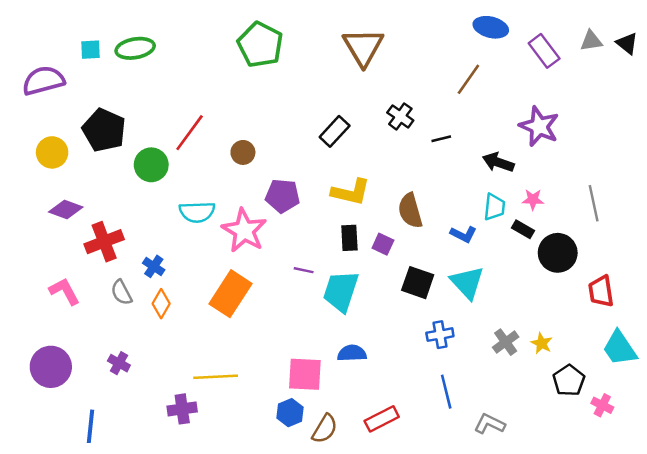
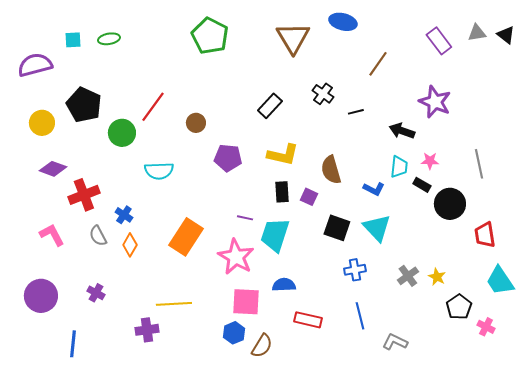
blue ellipse: (491, 27) -> (343, 22), moved
green ellipse: (135, 48) -> (109, 39), size x0.7
pink star: (244, 231) -> (236, 257), moved
red rectangle: (382, 419) -> (308, 320), moved, turned 40

